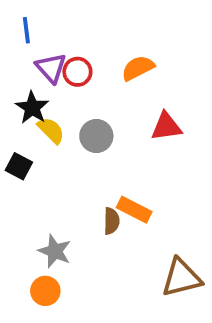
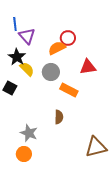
blue line: (26, 30) -> (15, 24), moved
orange semicircle: (138, 68) -> (57, 48), moved
red circle: (77, 72) -> (68, 38), moved
orange rectangle: (134, 210) -> (69, 90), moved

